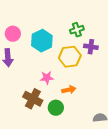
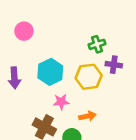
pink circle: (13, 34) -> (24, 31), moved
cyan hexagon: (42, 41) -> (50, 72), moved

